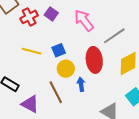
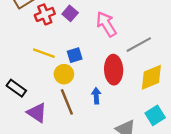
yellow circle: (66, 69) -> (64, 74), moved

